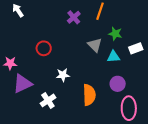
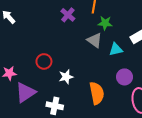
green star: (115, 34) -> (105, 23), moved
red circle: (44, 48) -> (44, 61), moved
white cross: (48, 100) -> (55, 106), turned -35

